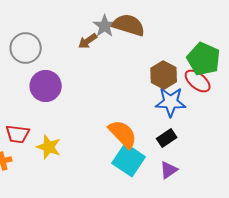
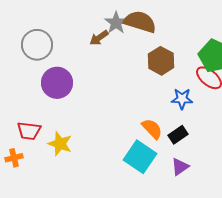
brown hexagon: (164, 75) -> (161, 61), moved
blue star: (171, 102) -> (182, 99), size x0.7
orange semicircle: (123, 134) -> (152, 129), moved, size x0.7

